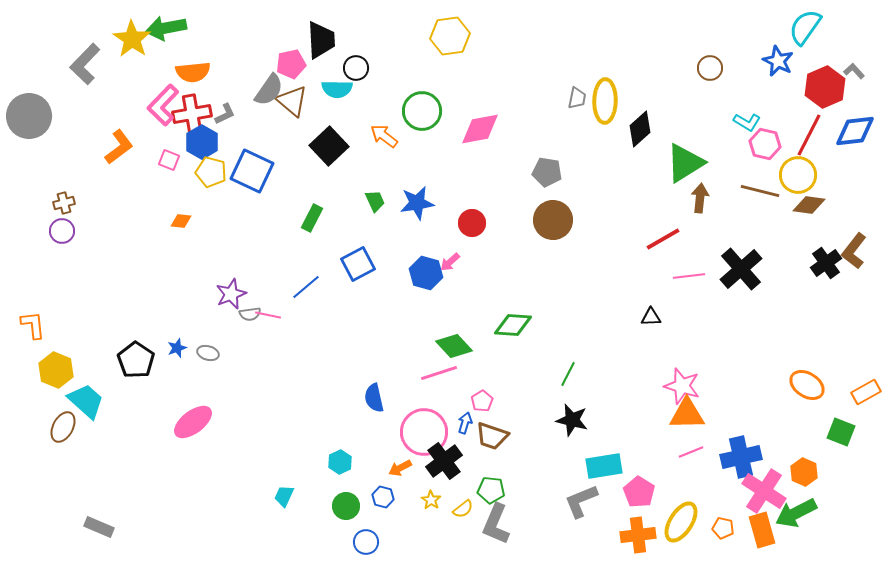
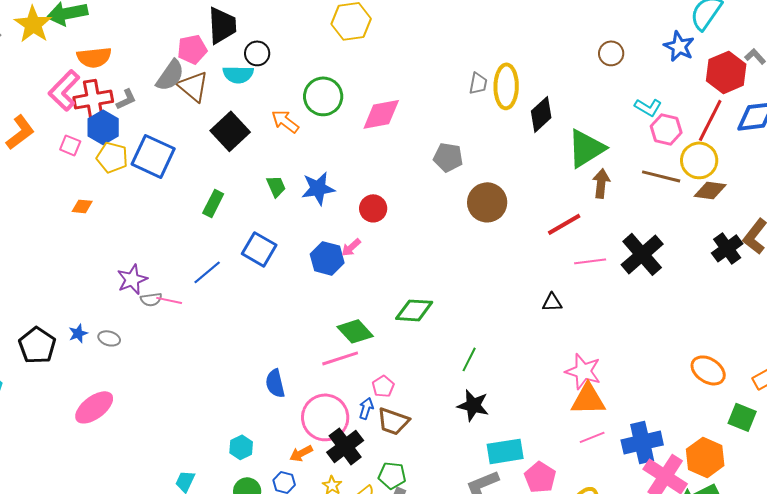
brown circle: (553, 220) -> (487, 202), moved
blue square: (358, 264) -> (259, 249), turned -32
orange hexagon: (804, 472) -> (705, 457), size x1.4

